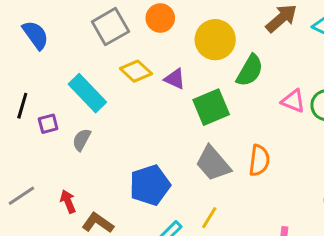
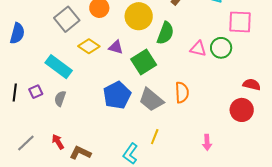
blue semicircle: (36, 35) -> (17, 33), turned 60
black line: (22, 106) -> (15, 92), moved
blue pentagon: (150, 185) -> (117, 95), moved

